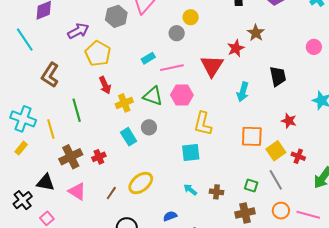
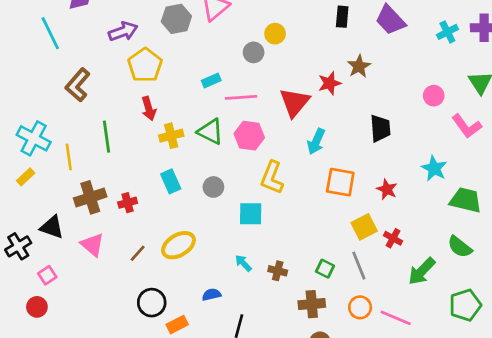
cyan arrow: (243, 92) -> (316, 141), moved
gray circle: (149, 127) -> (213, 187), moved
orange square: (252, 136) -> (340, 182), moved

